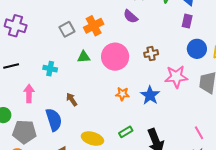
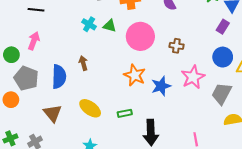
cyan cross: (50, 69) -> (89, 24), moved
pink star: (176, 77) -> (193, 77), turned 30
pink arrow: (29, 93) -> (34, 41), moved
orange star: (122, 94) -> (135, 75), size x1.5

